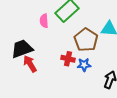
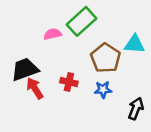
pink semicircle: (44, 21) -> (53, 34), turned 80
red cross: (68, 59) -> (69, 82), moved

